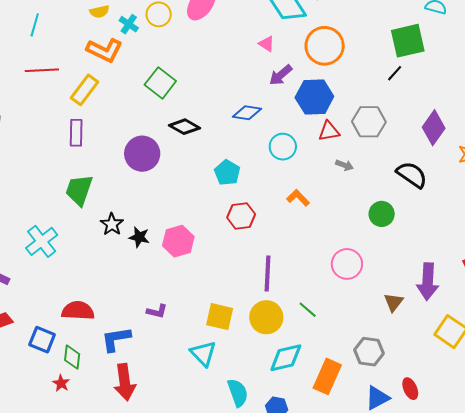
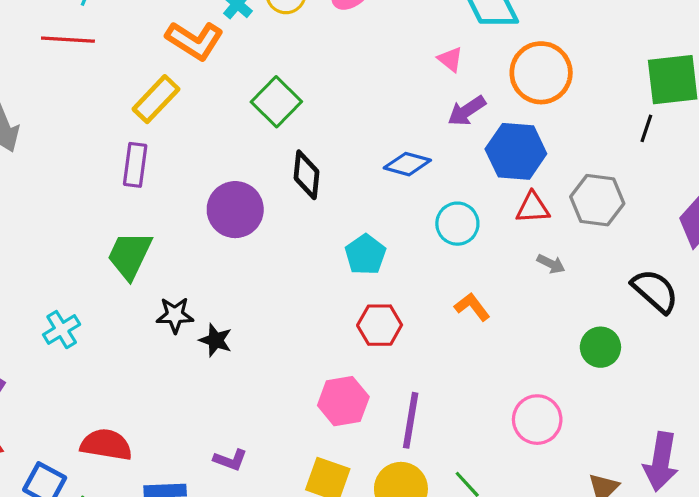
red line: (42, 70) -> (68, 40), moved
black line: (395, 73) -> (646, 128), turned -30
black diamond: (184, 127) -> (306, 175), turned 60
black star: (112, 224) -> (175, 315), turned 30
cyan cross: (42, 241) -> (62, 330), size x0.7
pink hexagon: (178, 241) -> (343, 401), moved

